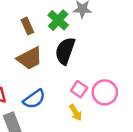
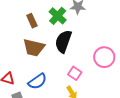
brown trapezoid: (30, 58) -> (34, 48), turned 40
pink circle: (105, 92) -> (104, 57), moved

